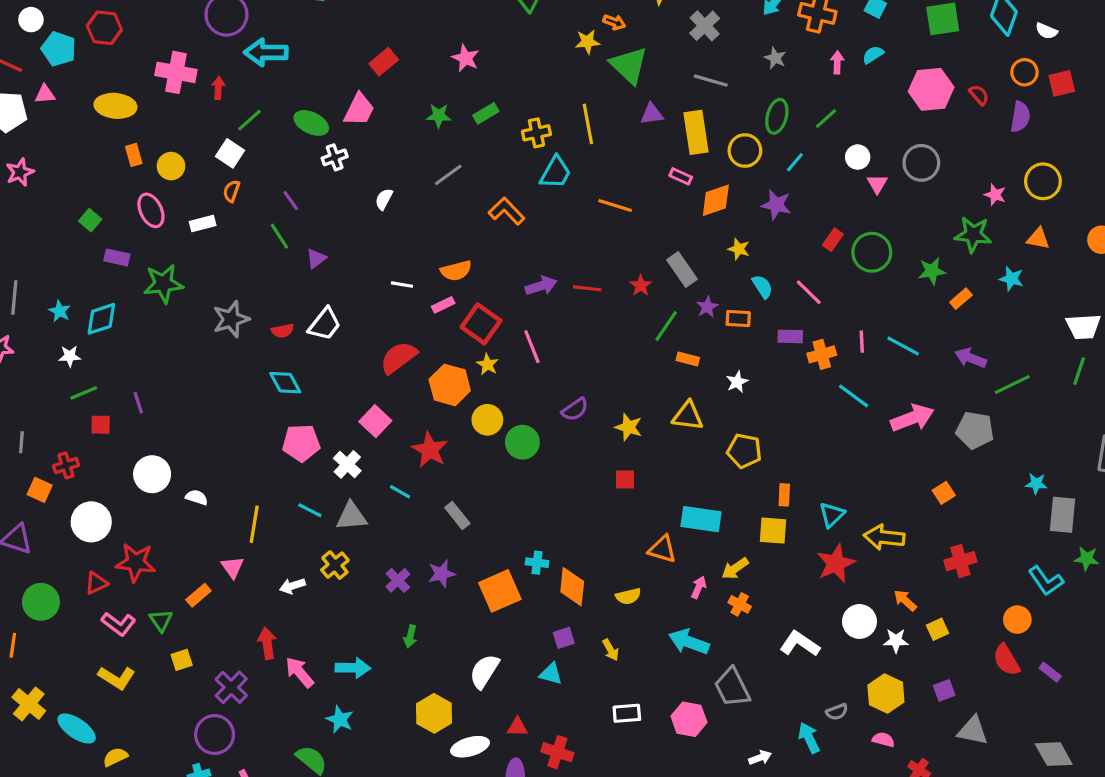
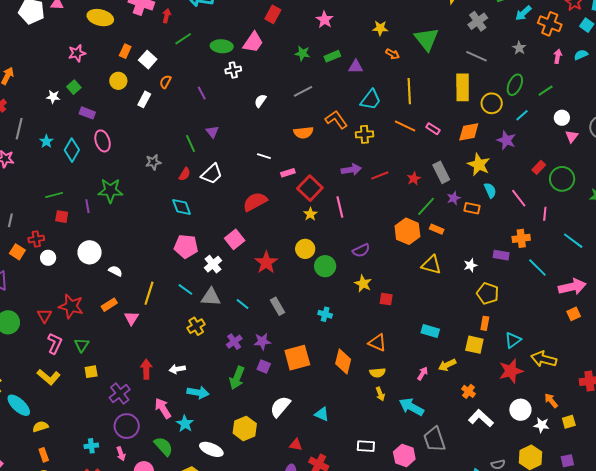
orange arrow: (614, 22) -> (393, 54), moved
yellow star: (587, 42) -> (380, 28), moved
red rectangle: (384, 62) -> (273, 14), turned -30
purple triangle: (652, 114) -> (356, 67), moved
green ellipse: (311, 123) -> (222, 46), turned -30
yellow line: (588, 124) -> (409, 91), moved
yellow cross: (536, 133) -> (364, 134), moved
white square: (230, 153) -> (148, 60), moved
orange rectangle: (134, 155) -> (125, 51), moved, turned 32
yellow circle: (171, 166) -> (118, 81), moved
pink star: (20, 172) -> (77, 53), moved
pink rectangle: (681, 176) -> (433, 129), moved
pink ellipse: (151, 210) -> (103, 141), moved
white rectangle: (203, 224) -> (144, 99), turned -56
green line: (279, 236) -> (191, 143), moved
yellow star: (739, 249) -> (479, 165), size x1.6
purple triangle: (316, 258) -> (212, 132), turned -40
orange semicircle: (456, 271) -> (303, 133), moved
green star: (163, 284) -> (110, 191), moved
red line: (587, 288) -> (380, 175), turned -36
cyan diamond: (101, 319) -> (72, 150), turned -50
gray star: (231, 319) -> (153, 162), size x0.7
red semicircle: (283, 331) -> (185, 174), turned -56
purple rectangle: (790, 336) -> (501, 255), moved
pink line: (862, 342) -> (545, 214), moved
white star: (70, 356) -> (53, 97), moved
white star: (737, 382) -> (470, 265), moved
orange hexagon: (450, 385) -> (407, 231), moved
yellow star: (629, 427) -> (363, 284), moved
yellow pentagon: (744, 451) -> (488, 293), moved
cyan line: (400, 492) -> (243, 304), moved
orange square: (944, 493) -> (574, 314), moved
cyan rectangle: (701, 519) -> (430, 331), size x0.7
white circle: (91, 522) -> (48, 258), moved, size x0.6
orange triangle: (662, 549) -> (377, 343), moved
cyan cross: (537, 563) -> (325, 314), moved
red triangle: (96, 583) -> (44, 316), turned -42
white arrow: (292, 586) -> (177, 369), moved
orange rectangle: (198, 595) -> (109, 305), moved
orange cross: (740, 604) -> (469, 391), moved
pink L-shape: (119, 624) -> (55, 343), turned -110
green arrow: (410, 636) -> (237, 378), size x1.6
purple square: (564, 638) -> (264, 367), moved, turned 32
yellow arrow: (611, 650) -> (380, 394), moved
pink arrow: (300, 672) -> (163, 408), moved
purple circle: (215, 735) -> (127, 426), moved
white ellipse: (470, 747) -> (211, 449), moved, turned 30

